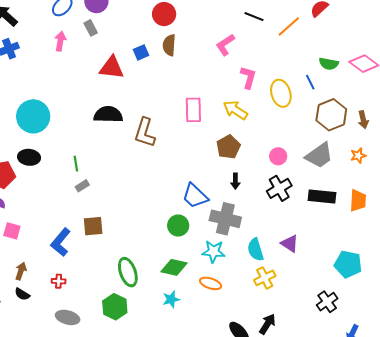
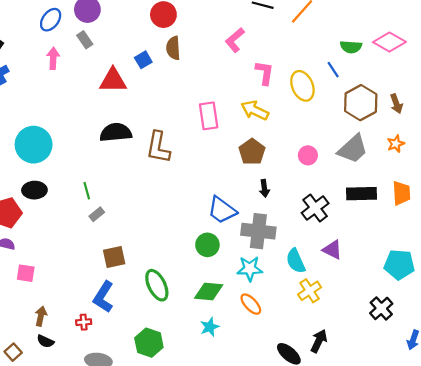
black cross: (279, 188) -> (315, 208), moved
blue L-shape: (61, 242) -> (103, 297), moved
green ellipse: (128, 272) -> (157, 285), moved
orange ellipse: (211, 283) -> (251, 304), turned 35

